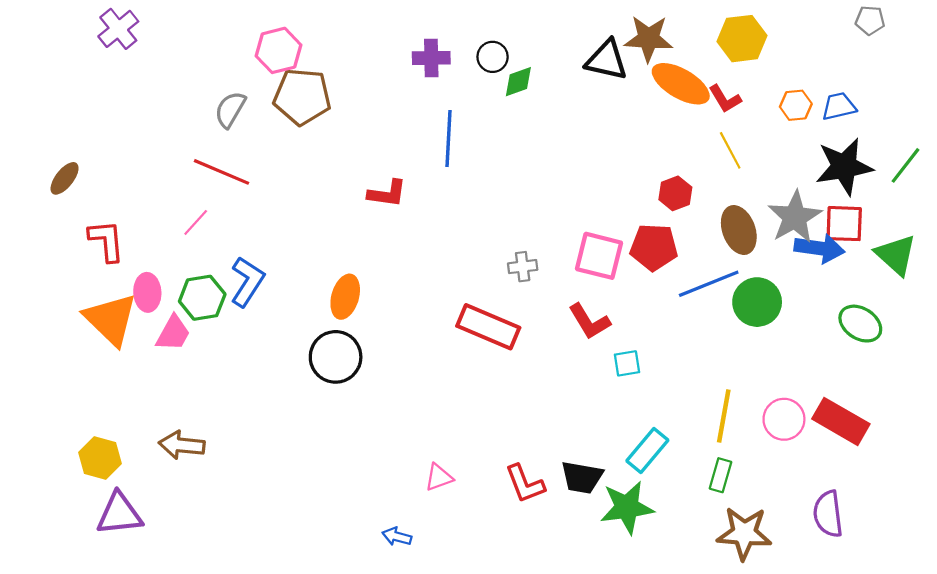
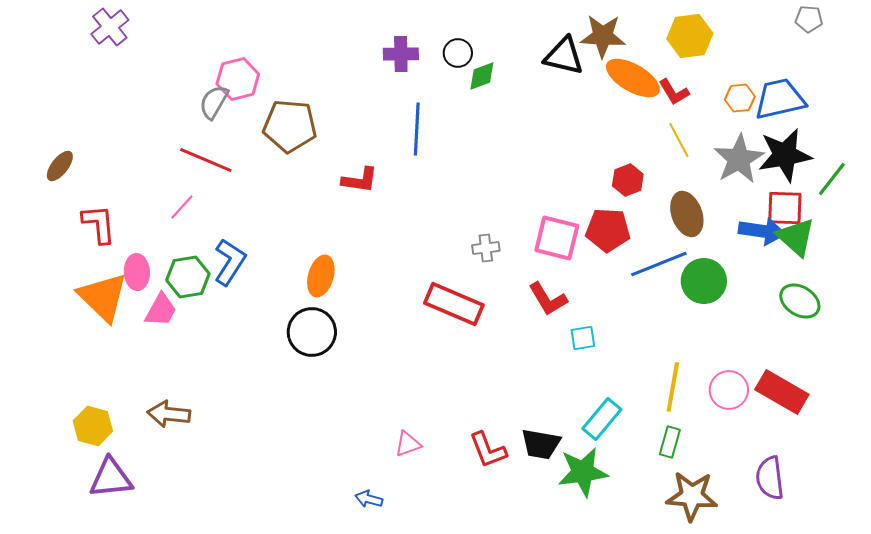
pink hexagon: (279, 50) -> (238, 79), moved
brown pentagon: (302, 97) -> (290, 126), moved
blue trapezoid: (839, 106) -> (780, 99), size x1.6
green line: (905, 165) -> (832, 179), moved
gray star: (795, 217) -> (739, 159), moved
green triangle: (896, 255) -> (796, 237), moved

